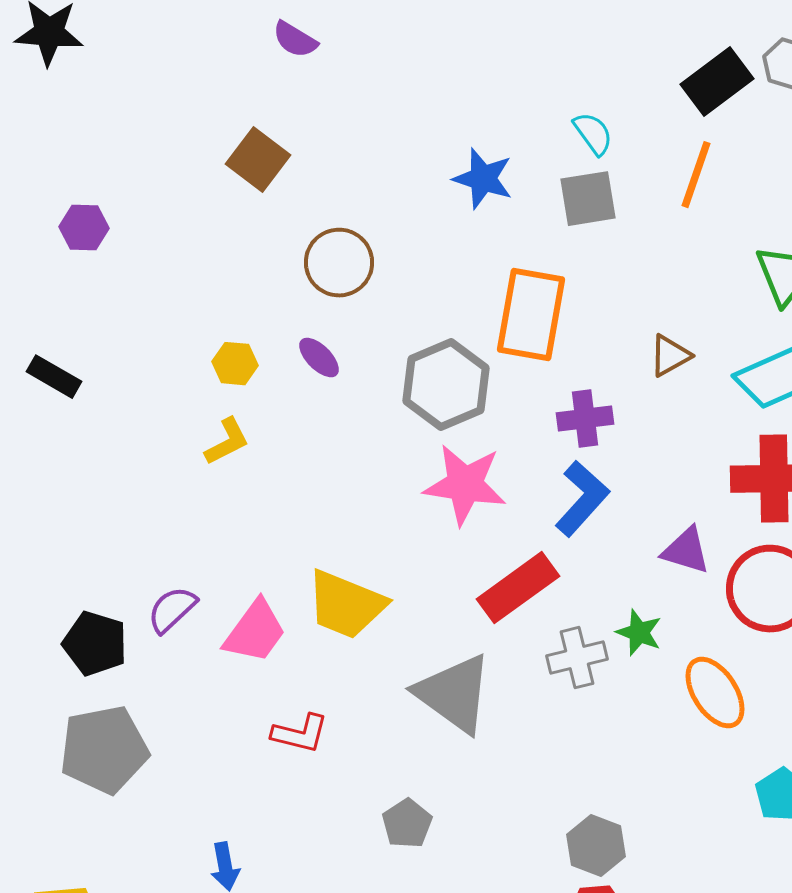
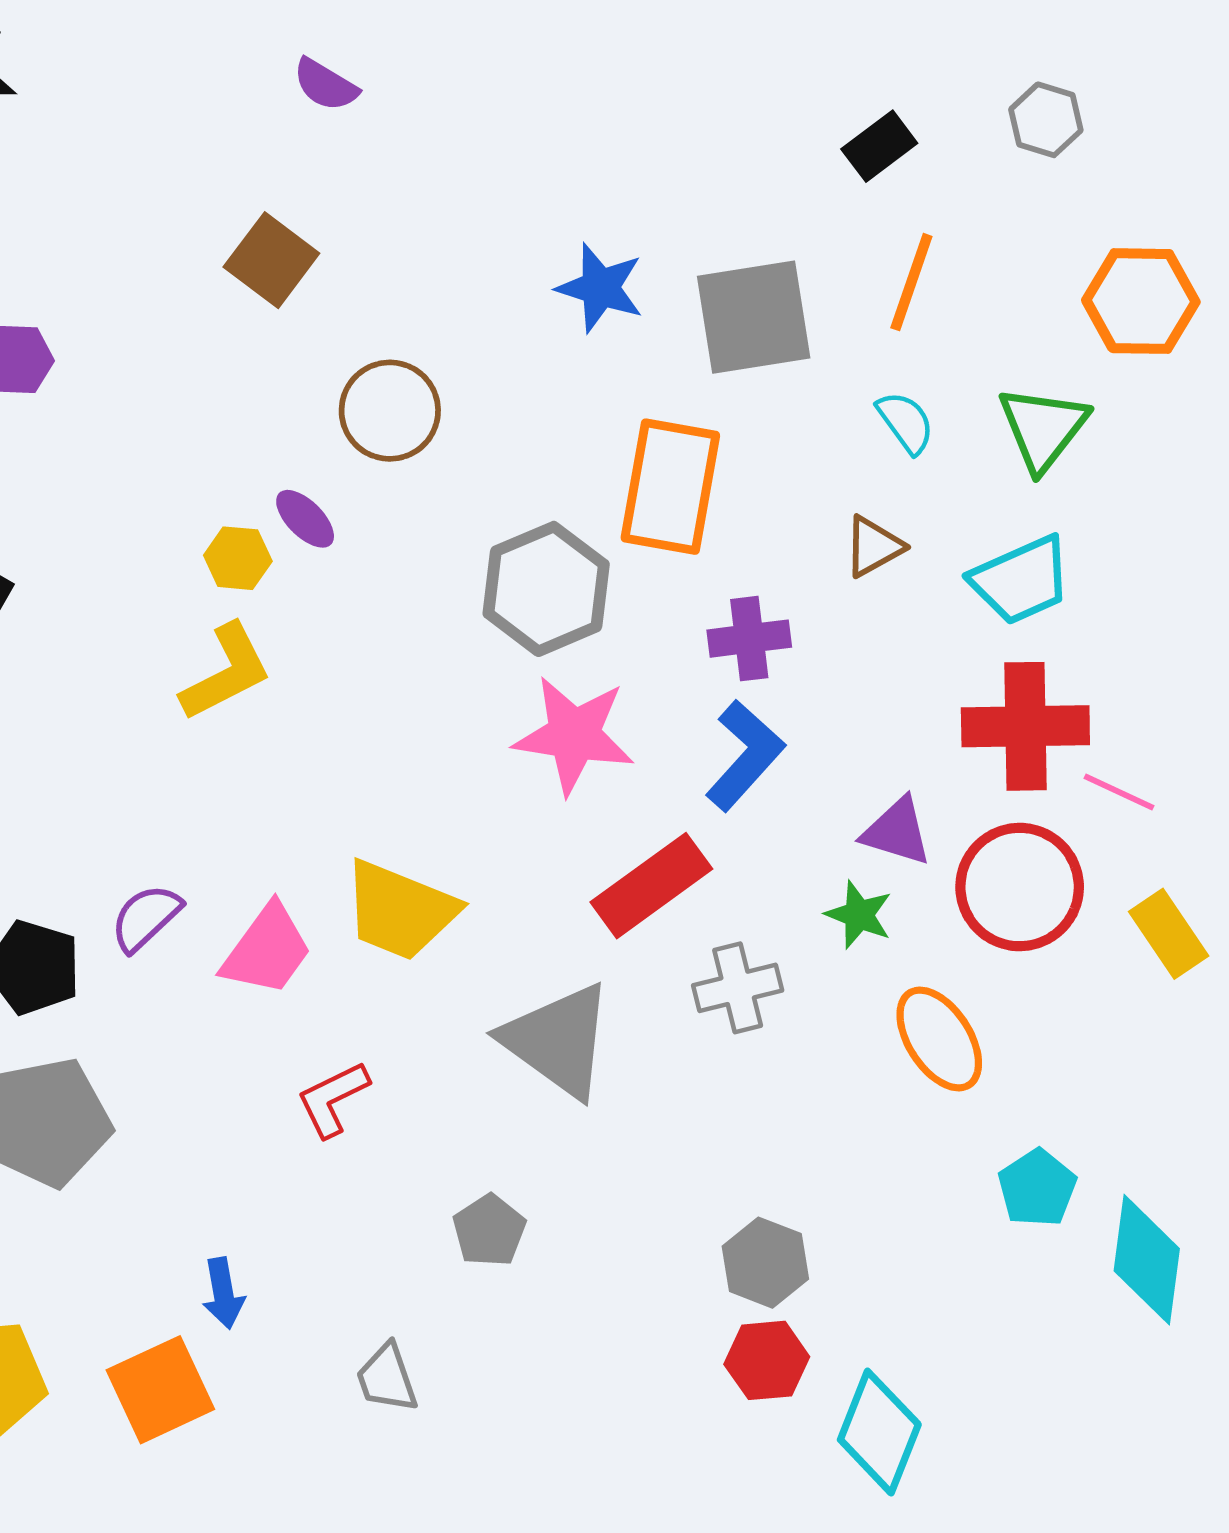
black rectangle: (717, 82) -> (879, 146), moved, size x0.7
cyan semicircle: (593, 134) -> (906, 422), moved
gray square: (588, 199) -> (754, 317), size x1.4
purple ellipse: (319, 358) -> (305, 519), moved
yellow L-shape: (227, 442) -> (226, 672), size x1.4
green star: (639, 633) -> (859, 915), moved
red L-shape: (300, 734) -> (333, 1099), turned 140

